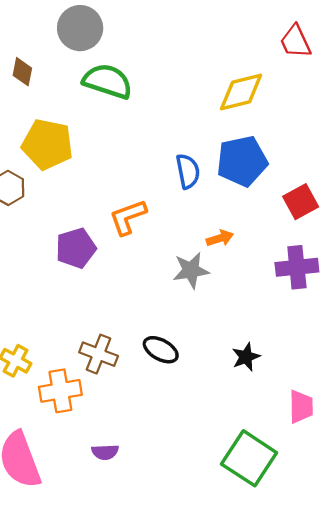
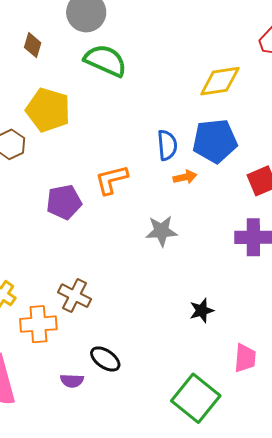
orange arrow: (220, 238) -> (185, 177), moved
black ellipse: (161, 350) -> (105, 359), moved

